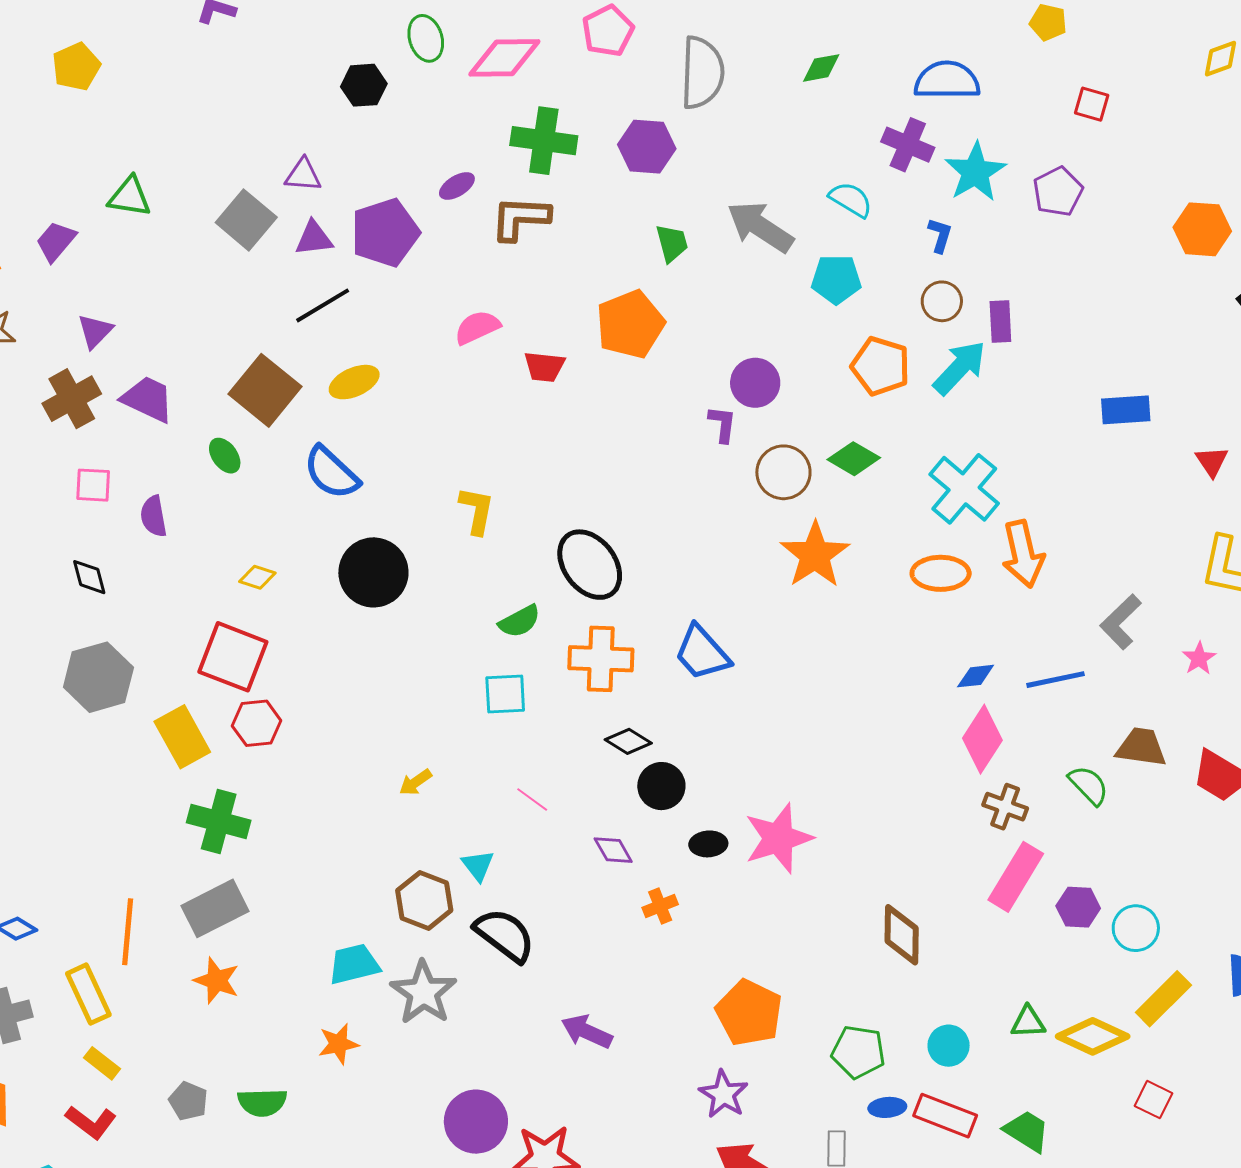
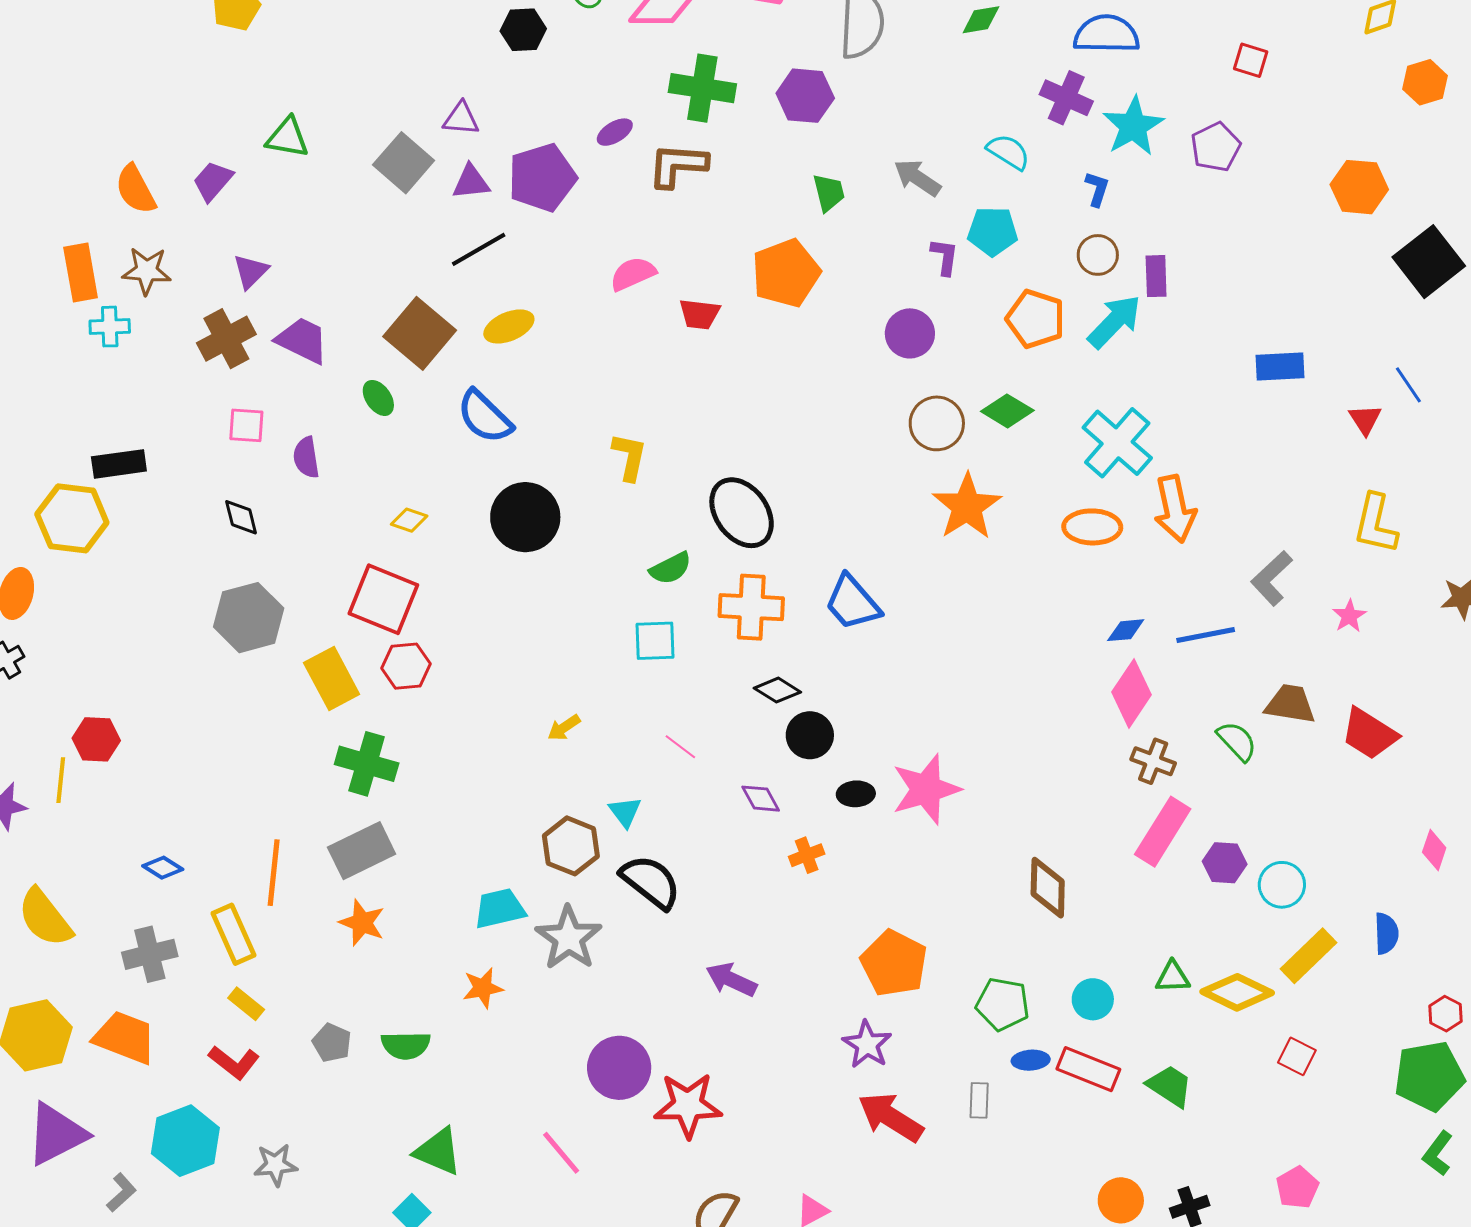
gray arrow: (760, 227) -> (917, 178), size x0.7
purple L-shape: (722, 424) -> (945, 257), moved

